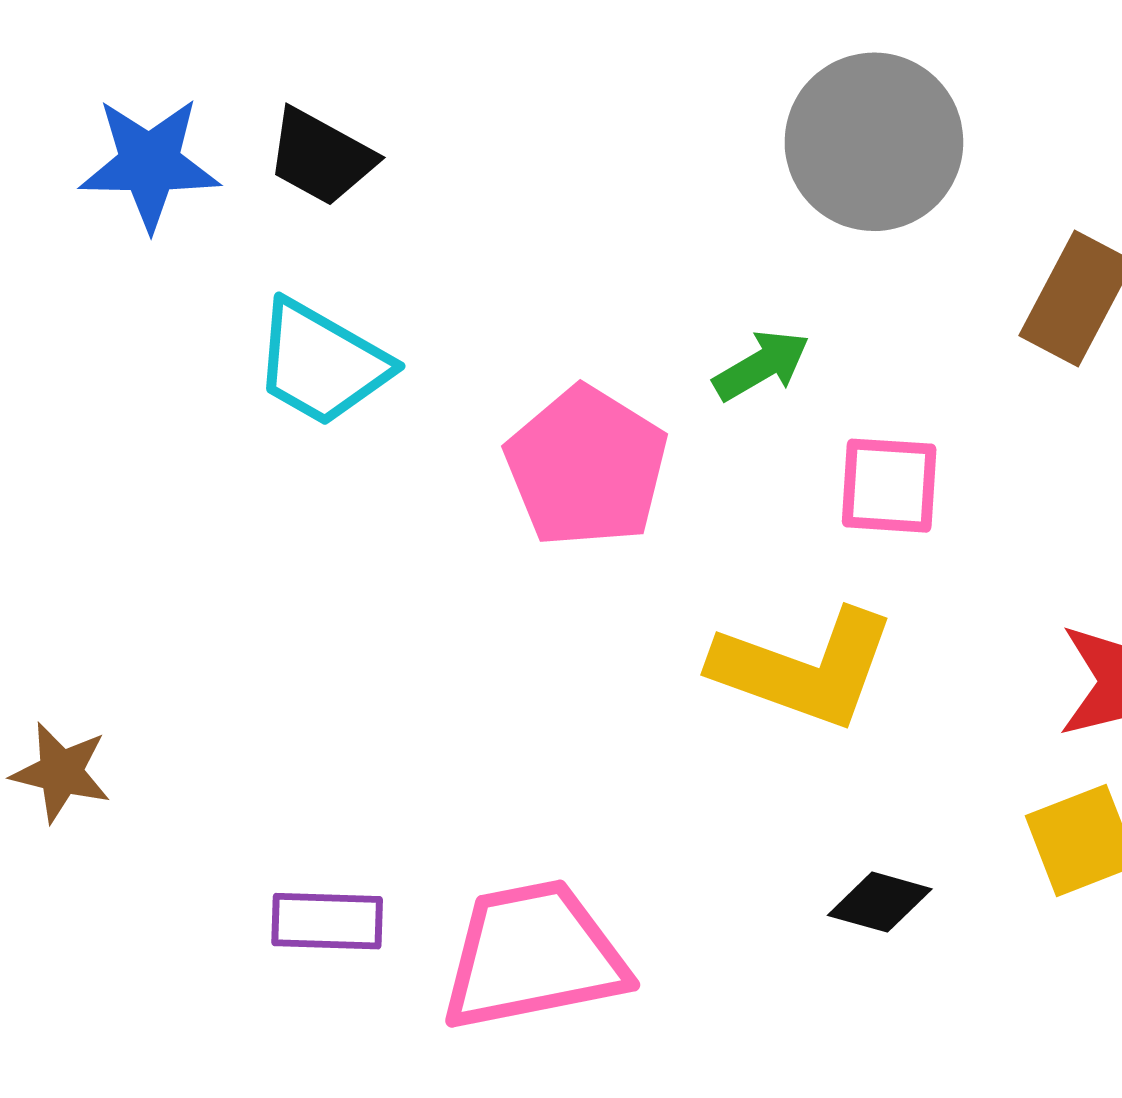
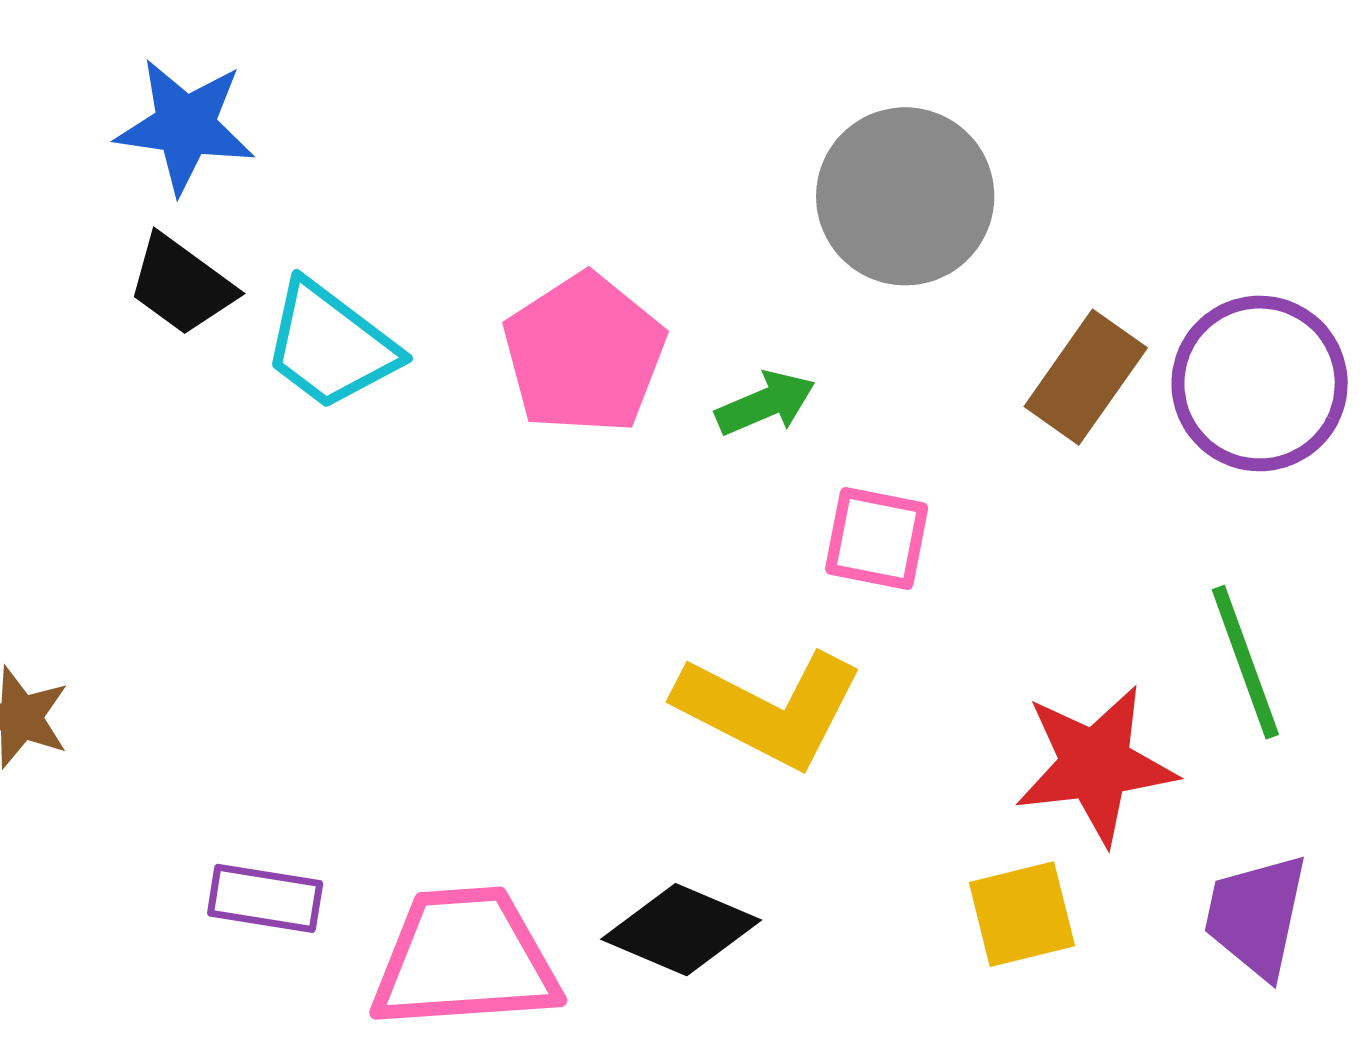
black trapezoid: (321, 157) -> (181, 285), moved
pink pentagon: (587, 467) -> (584, 354), moved
black diamond: (880, 902) -> (681, 930), moved, size x1.5

